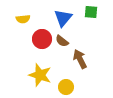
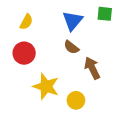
yellow semicircle: (23, 19) -> (26, 22), turned -56
red circle: (42, 39) -> (24, 53), moved

